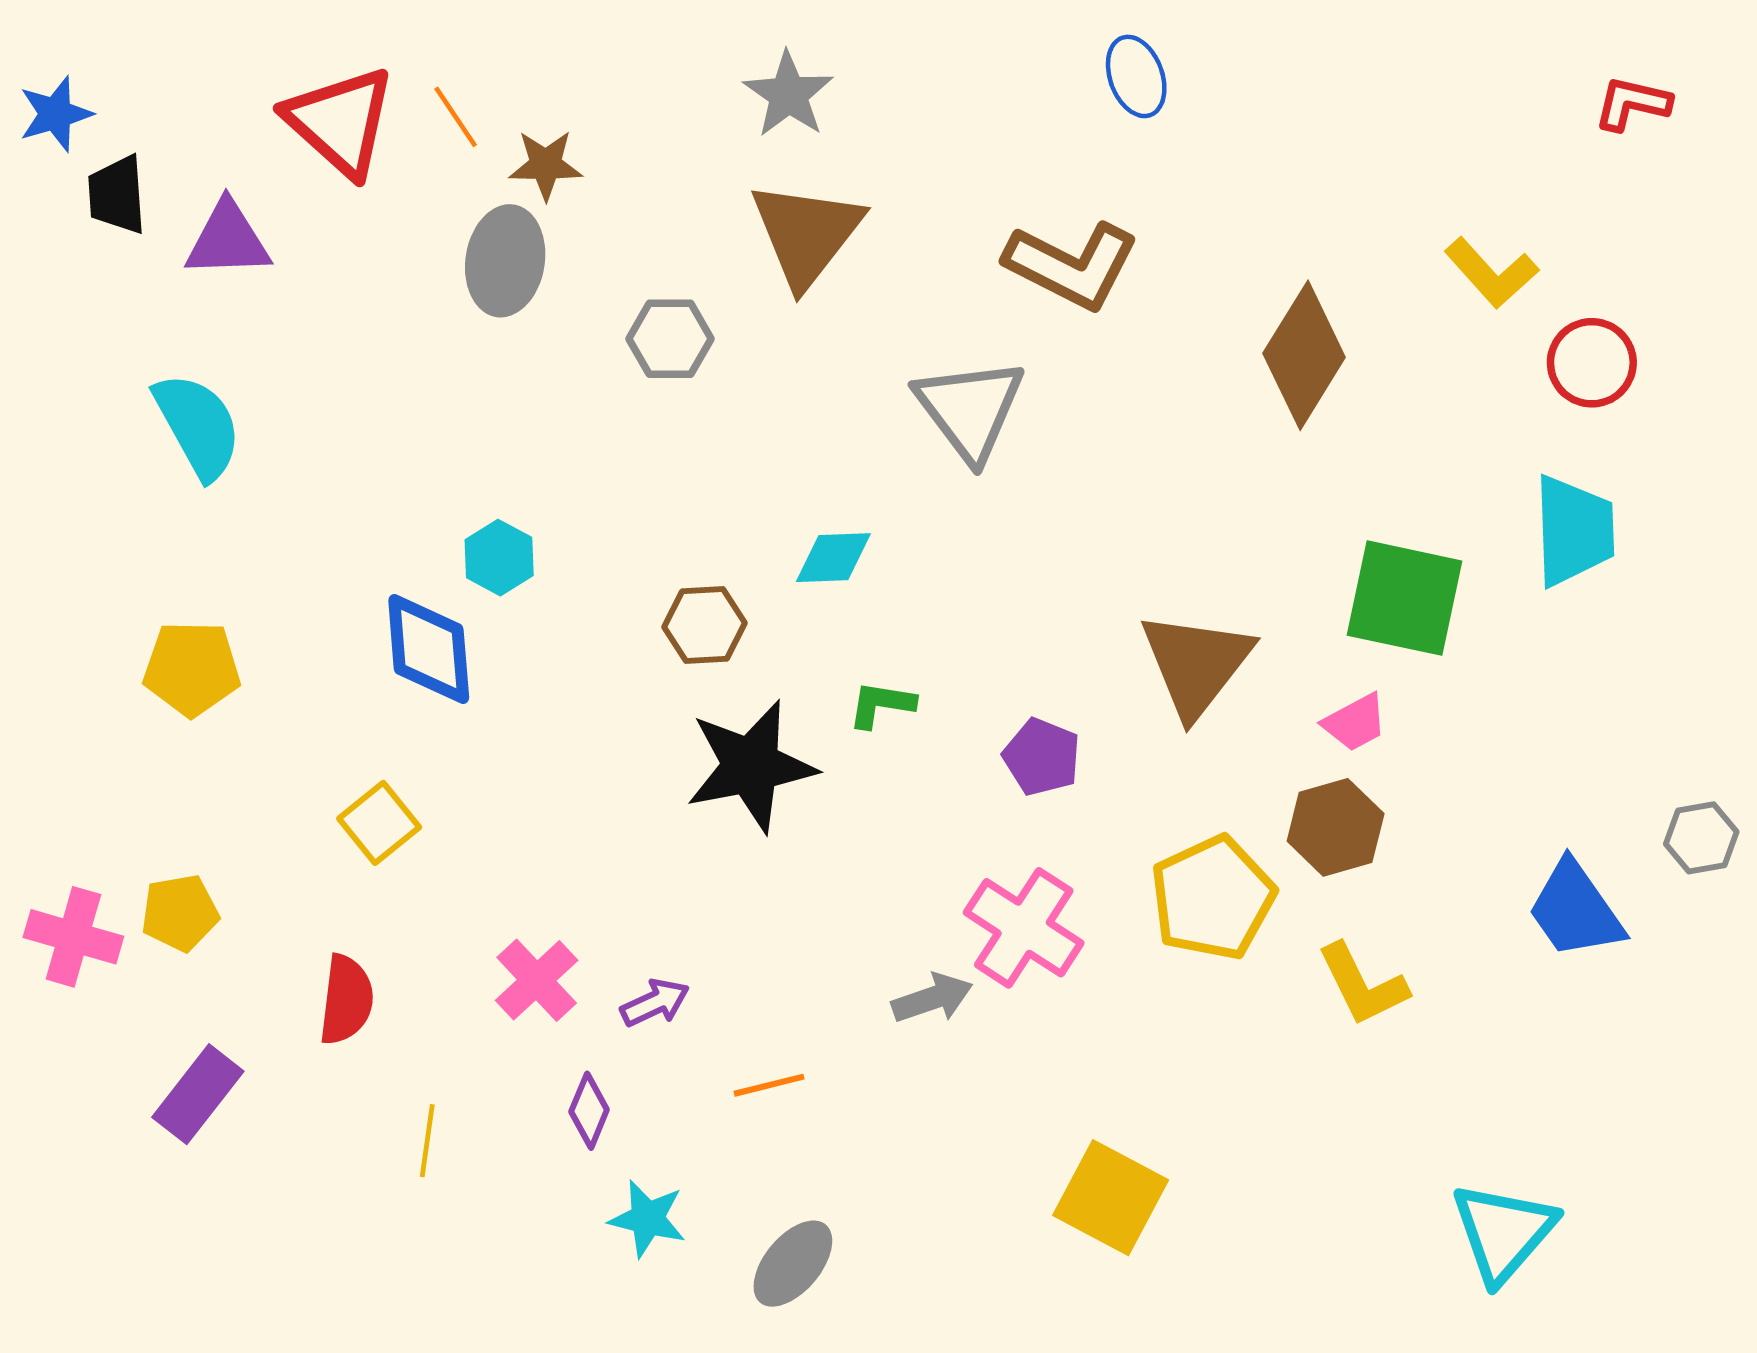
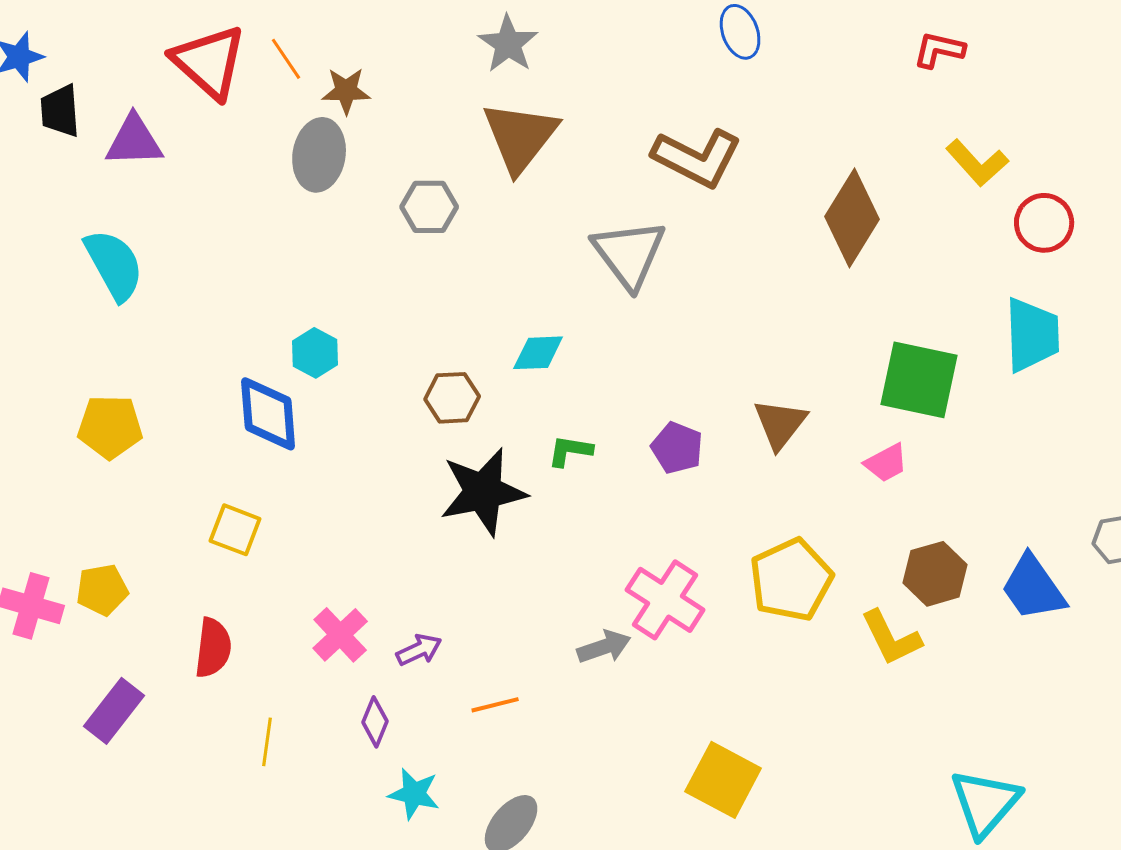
red L-shape: (1632, 103) -> (939, 50), moved
brown triangle: (1196, 664) -> (780, 424), size x0.7
purple pentagon: (1042, 757) -> (677, 448), moved
yellow square: (379, 823) -> (235, 530), turned -30
brown hexagon: (1336, 827) -> (935, 574), moved

